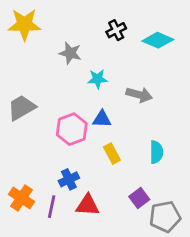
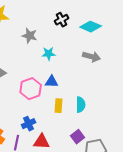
gray arrow: (139, 95) -> (92, 57), moved
cyan semicircle: (156, 152) -> (81, 105), moved
yellow rectangle: (112, 154) -> (59, 106), turned 32

